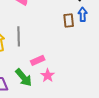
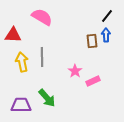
pink rectangle: (38, 60) -> (93, 81), moved
pink star: (48, 75) -> (75, 71), moved

